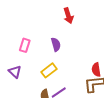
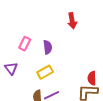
purple semicircle: (56, 44) -> (48, 47), moved

